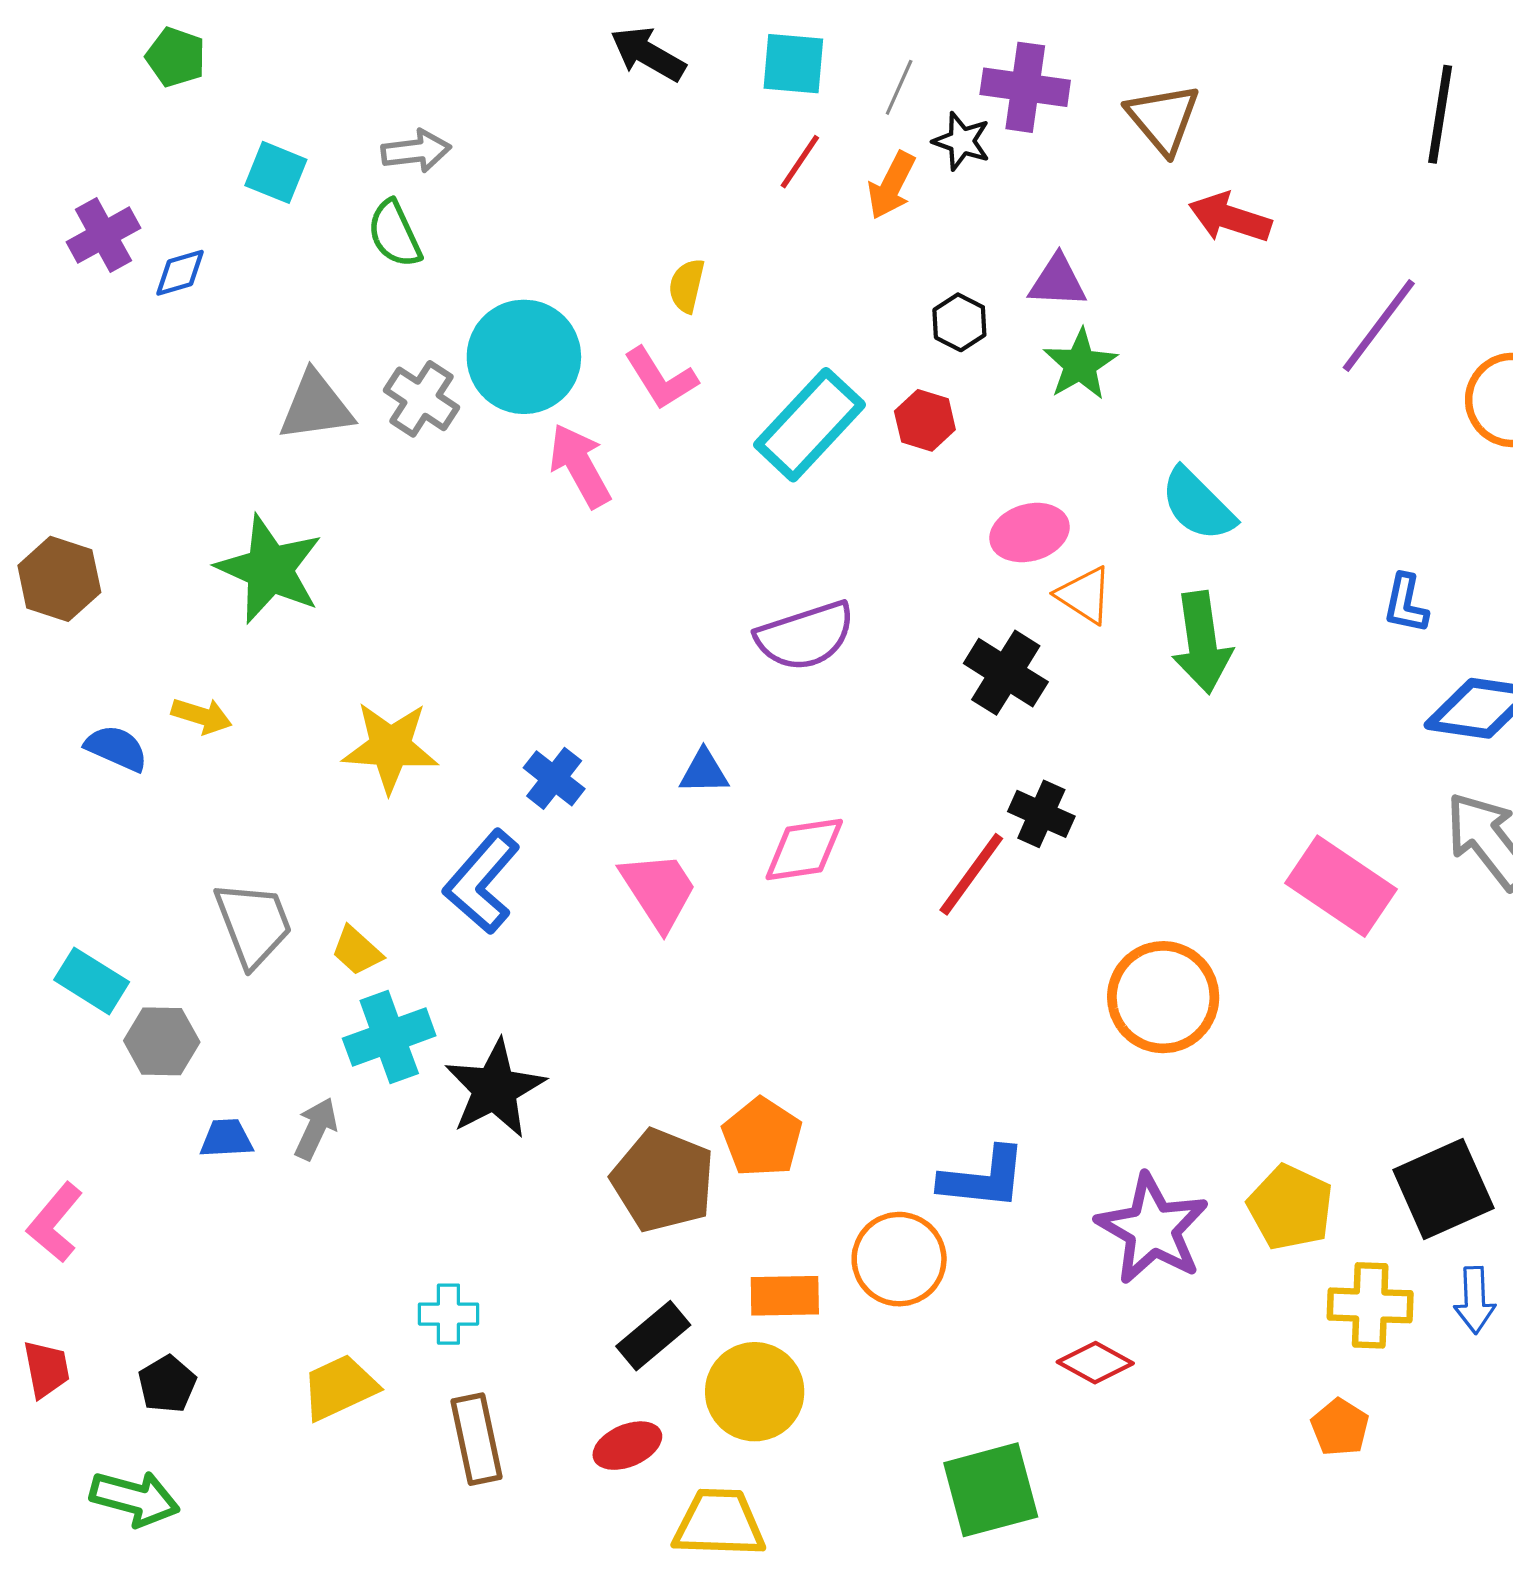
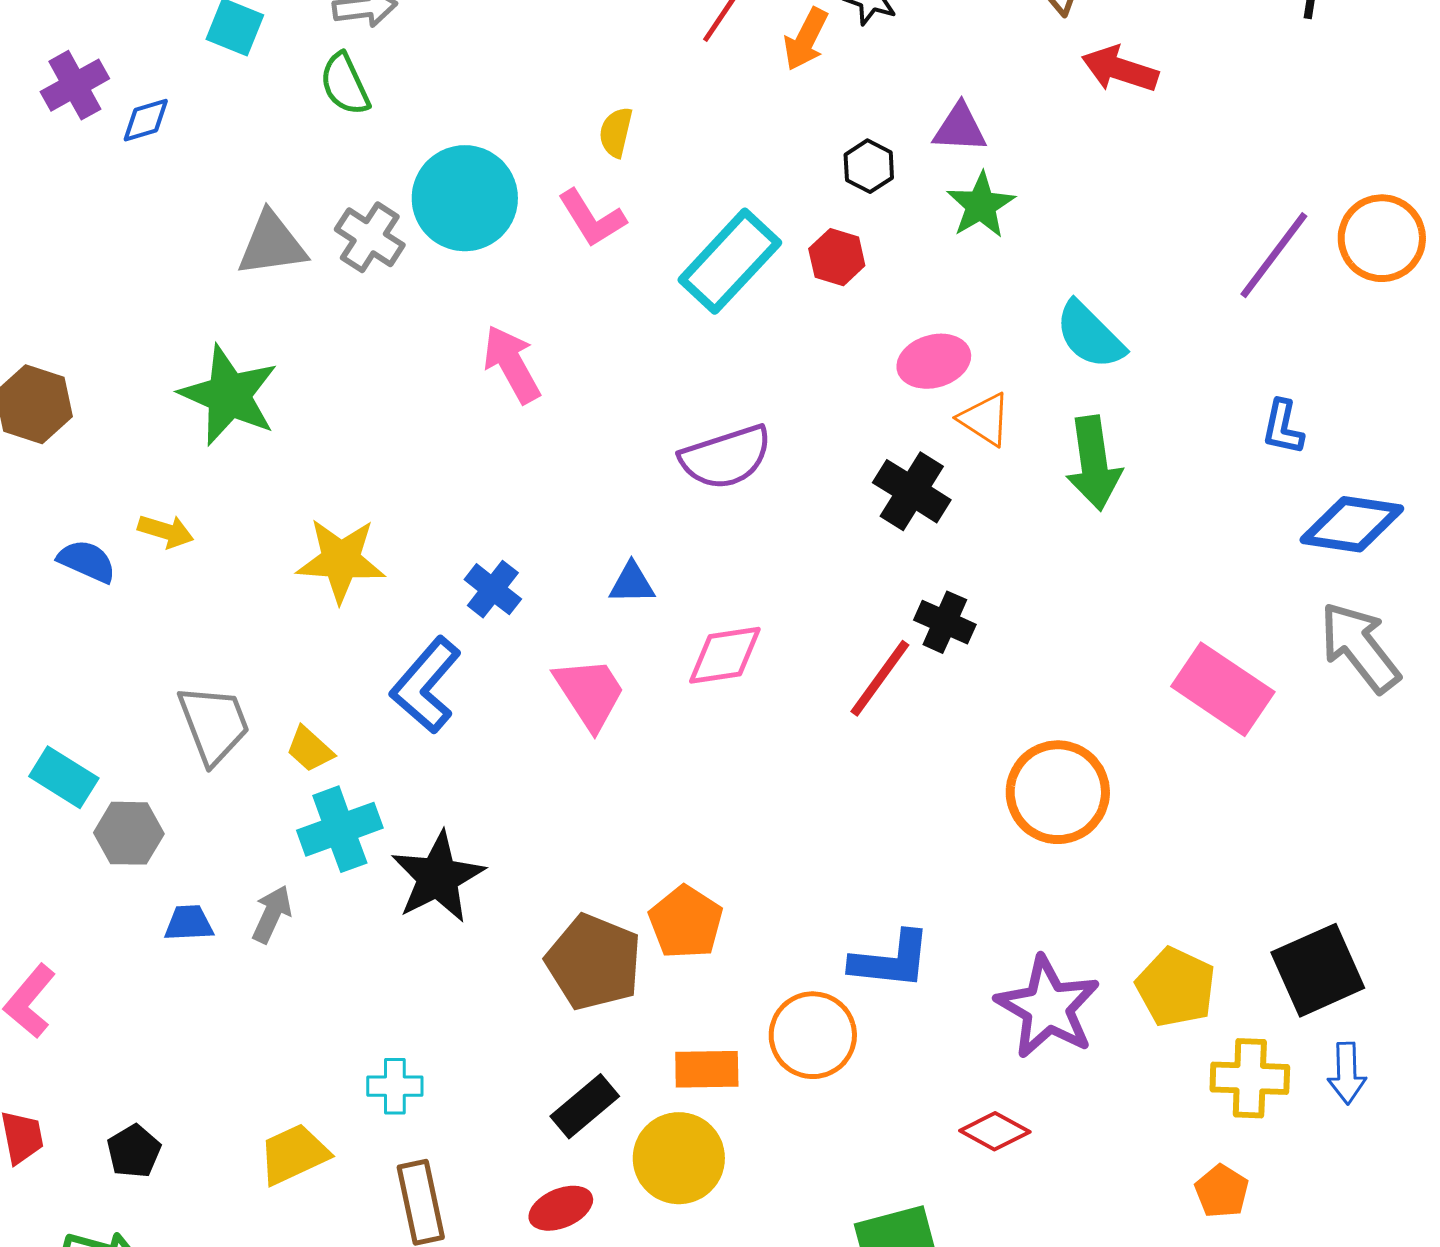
purple line: (1379, 326) -> (1274, 255), moved
pink arrow: (580, 466) -> (512, 364), moved

